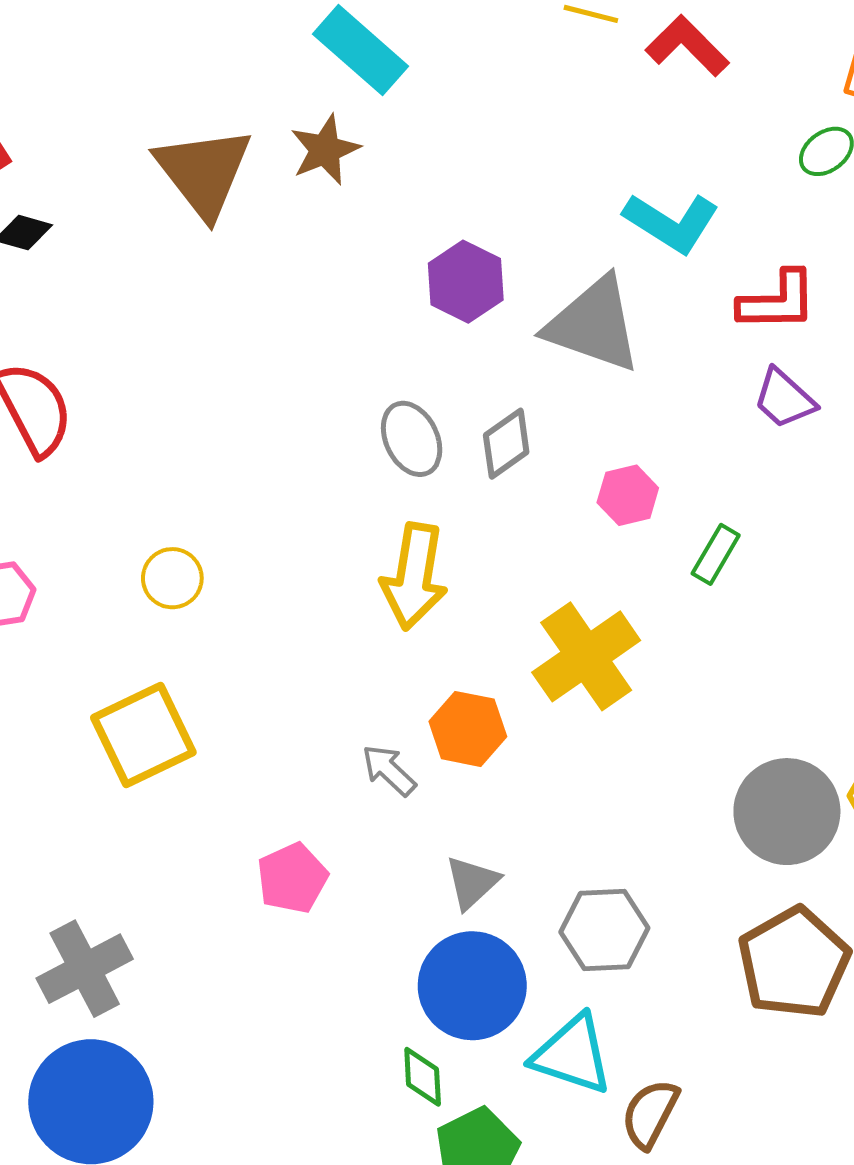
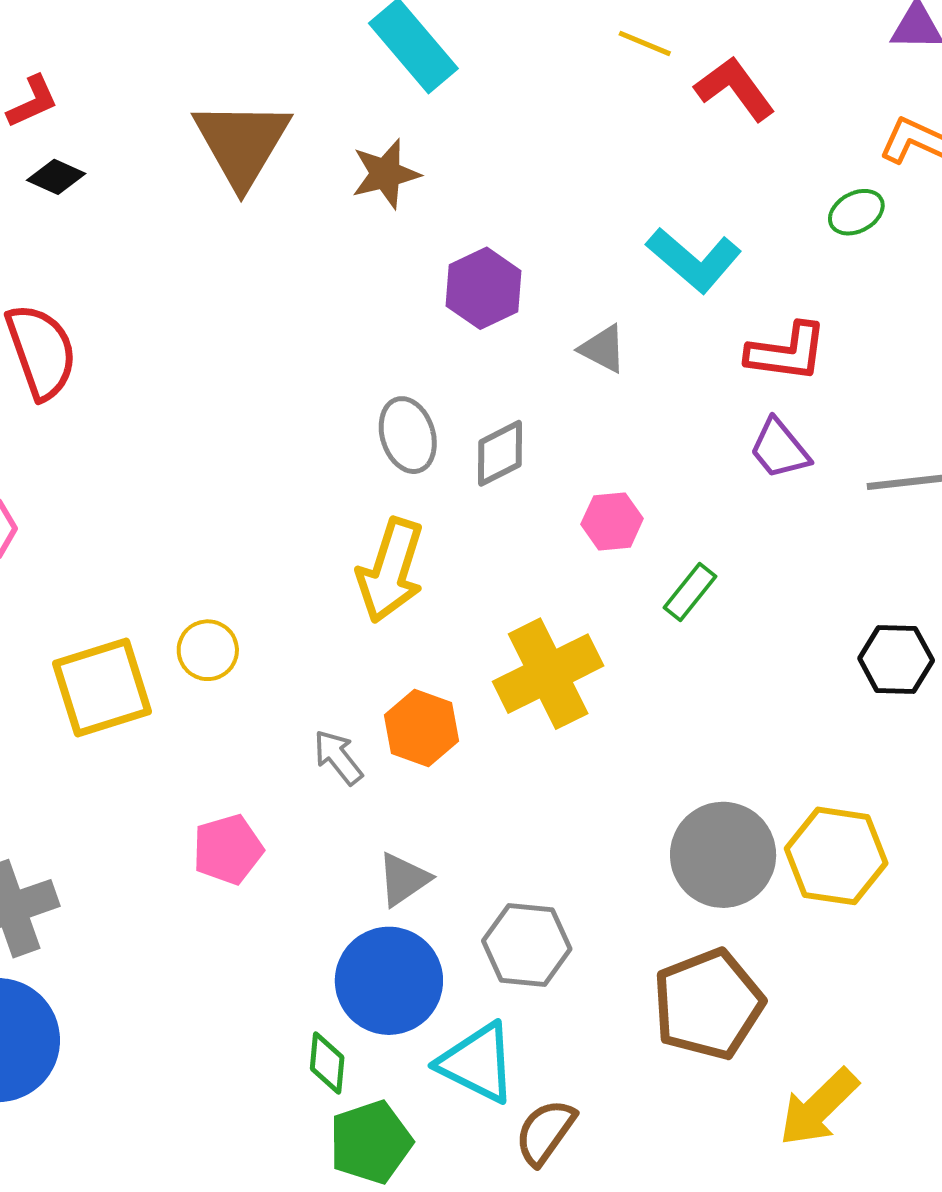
brown star: (325, 150) -> (386, 174), moved
gray triangle: (594, 325) -> (603, 349), size x0.5
yellow circle: (172, 578) -> (208, 650), moved

